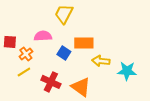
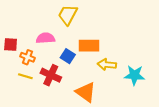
orange cross: (26, 54) -> (28, 57), turned -32
yellow line: (24, 72) -> (25, 76), turned 48
red cross: (51, 82) -> (51, 75), moved

